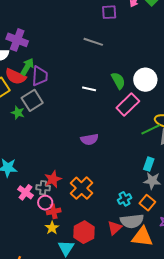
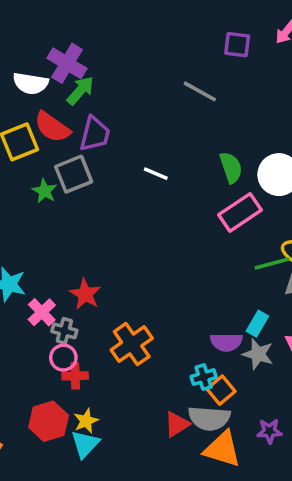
green arrow: (27, 67) -> (80, 91), moved
white line: (89, 89) -> (156, 174), moved
purple semicircle: (89, 139) -> (226, 342), moved
red star: (53, 179) -> (85, 294), moved, turned -30
pink cross: (26, 192) -> (42, 312), moved
orange square: (147, 203) -> (221, 390), moved
yellow star: (52, 228) -> (86, 421), moved
red hexagon: (84, 232) -> (49, 421), moved

